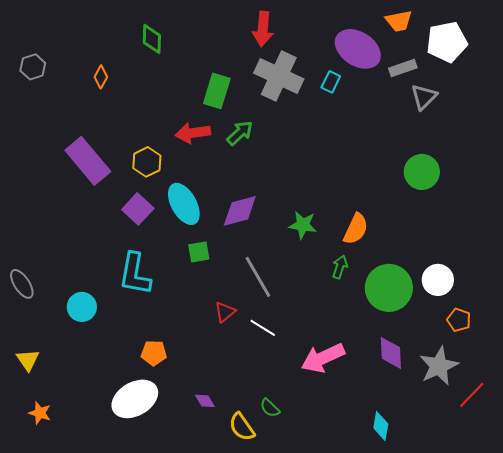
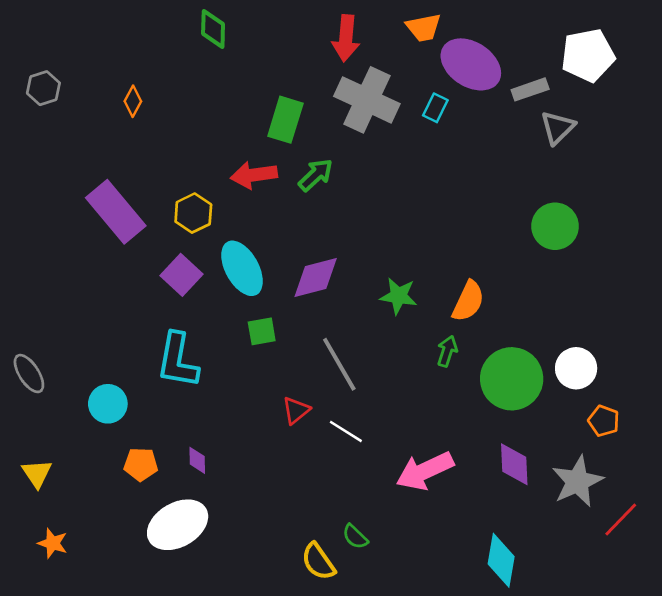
orange trapezoid: (399, 21) -> (423, 28), moved
green diamond: (152, 39) -> (213, 29), moved
orange pentagon: (154, 353) -> (141, 464), moved
purple diamond: (205, 401) -> (197, 460), moved, turned 30
cyan diamond: (381, 426) -> (501, 560), size x1.4

